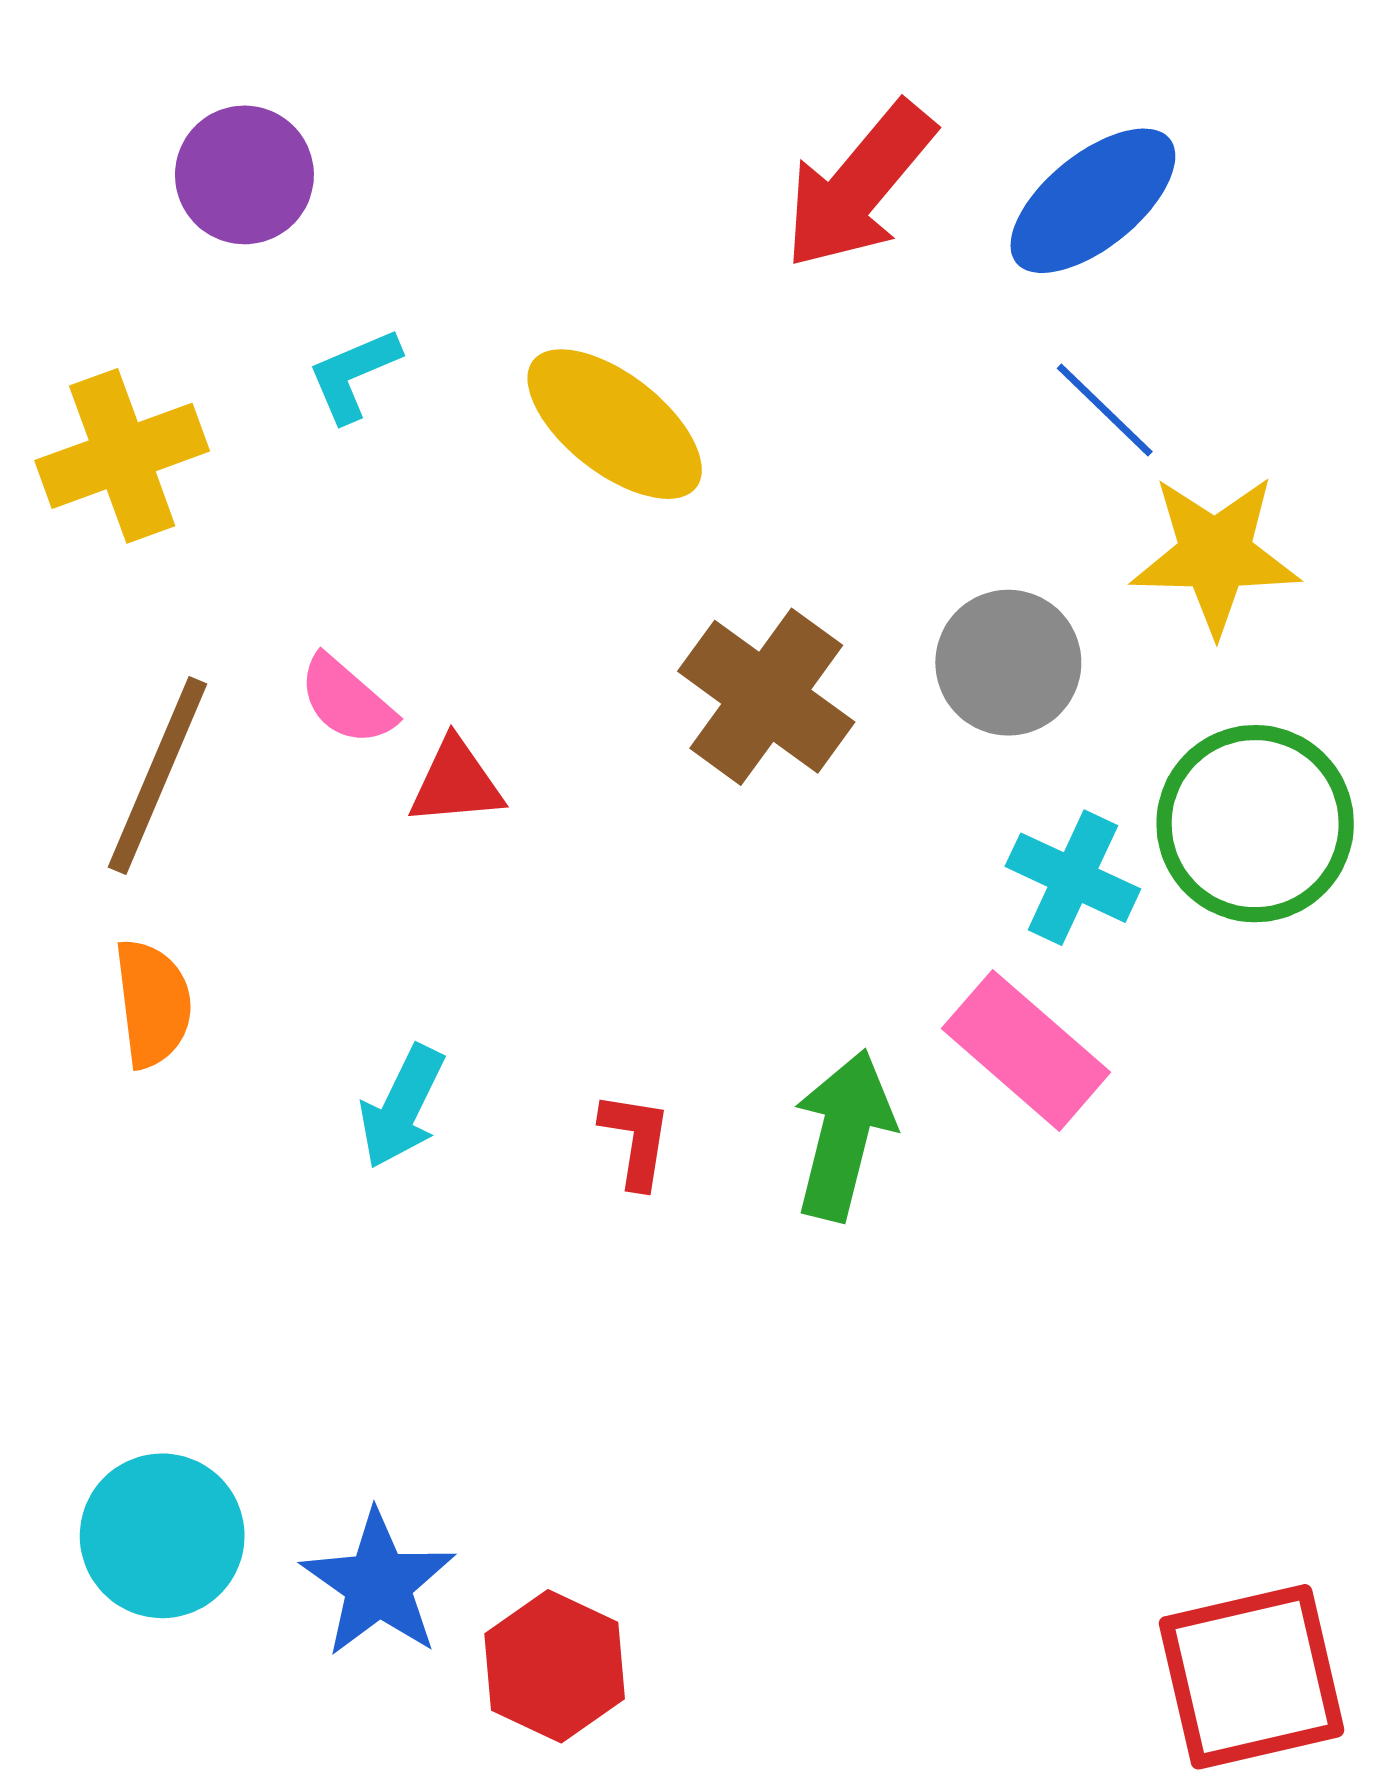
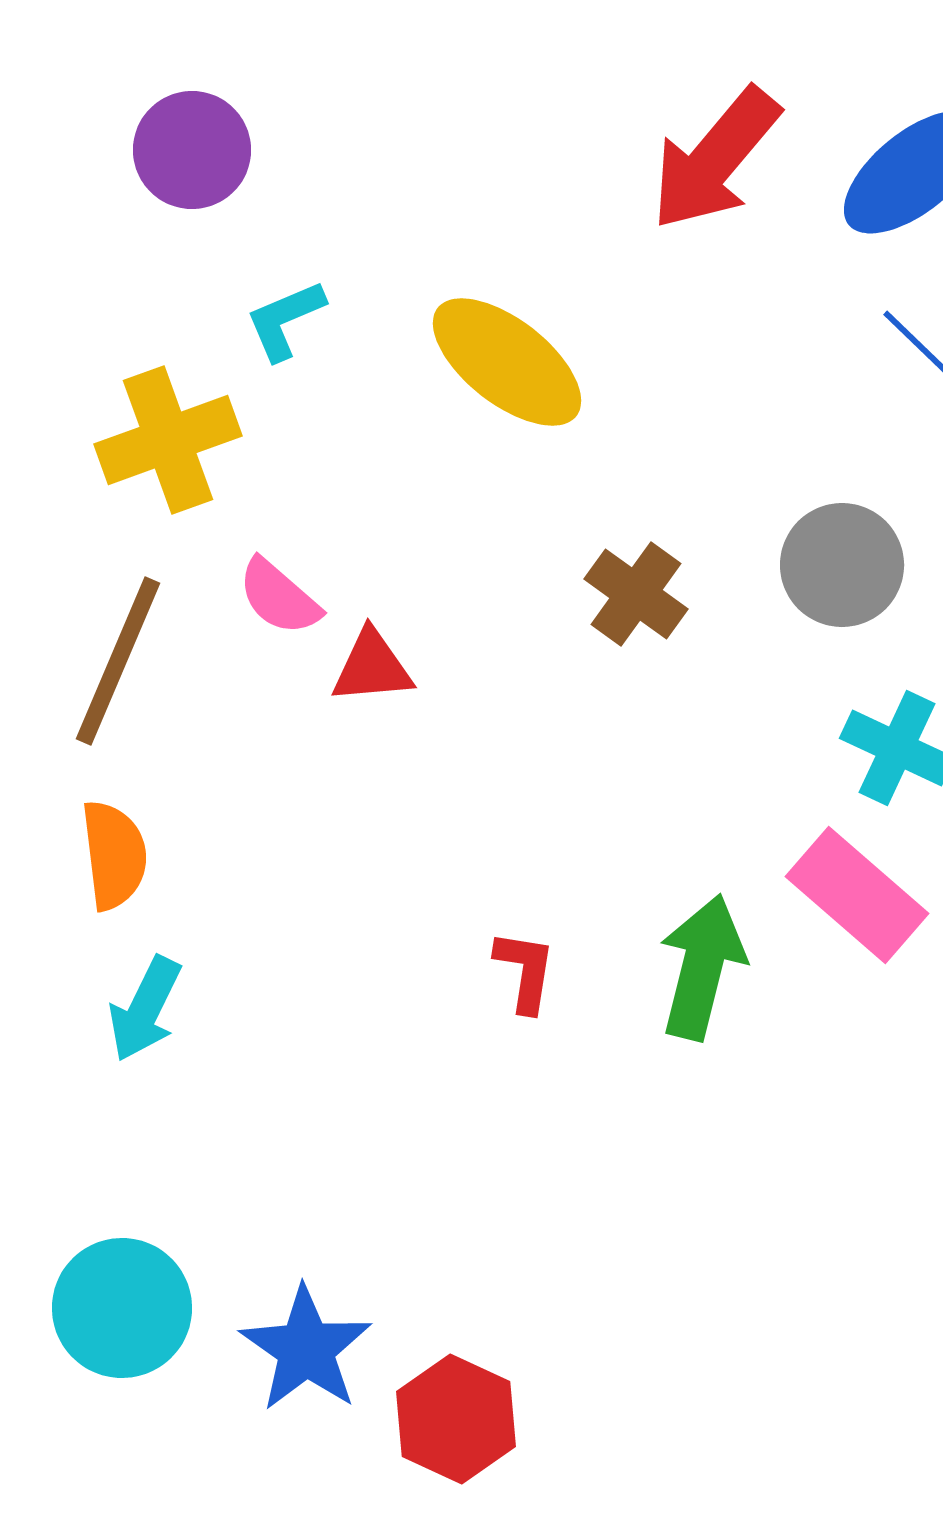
yellow cross: (122, 456) -> (168, 440), moved
brown cross: (766, 697) -> (636, 594), size x0.7
cyan arrow: (402, 1107) -> (145, 1009), moved

